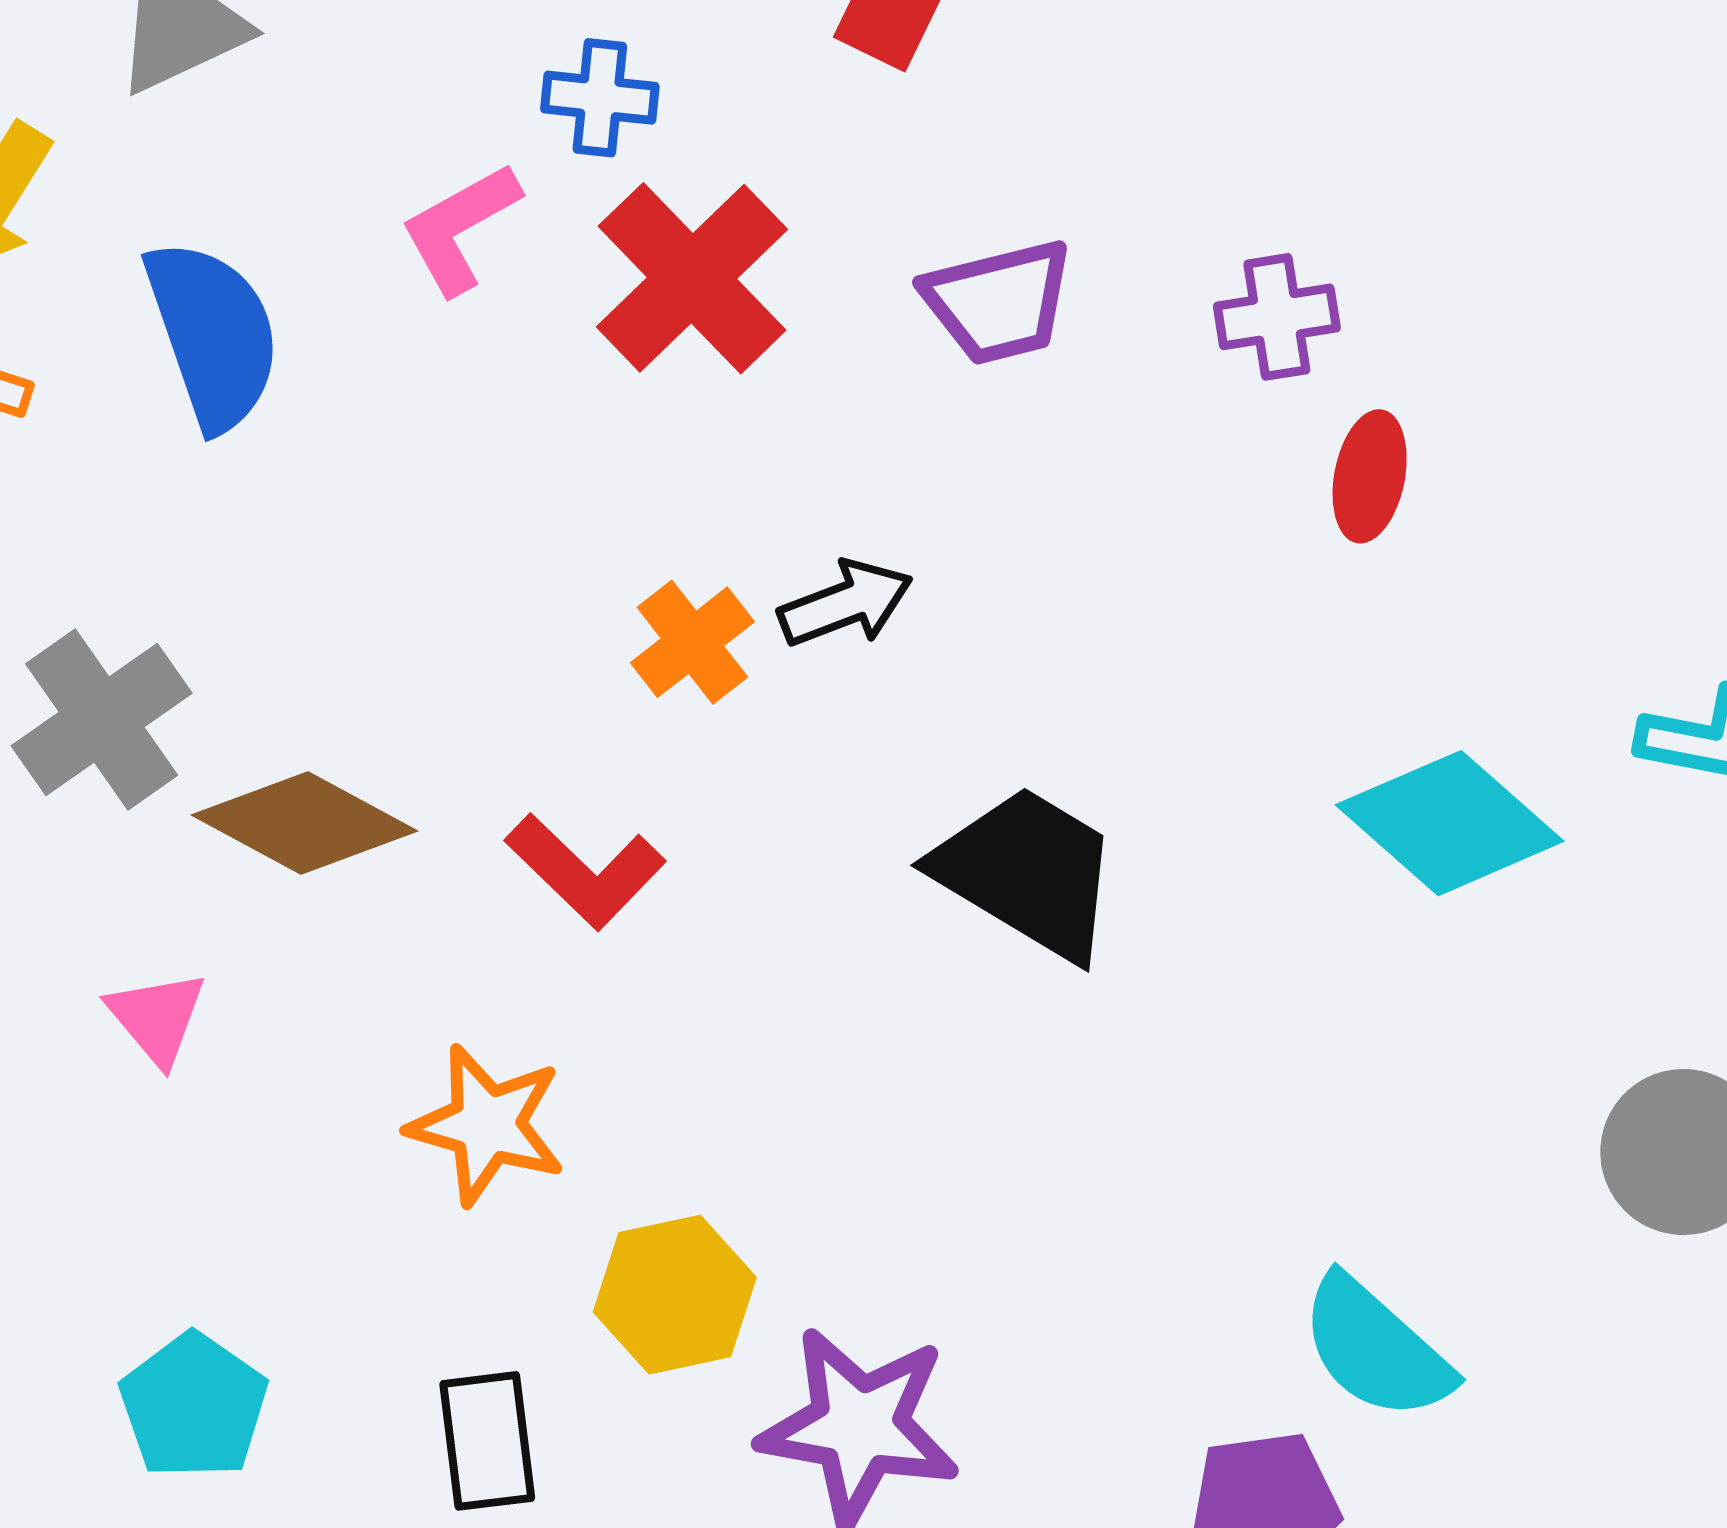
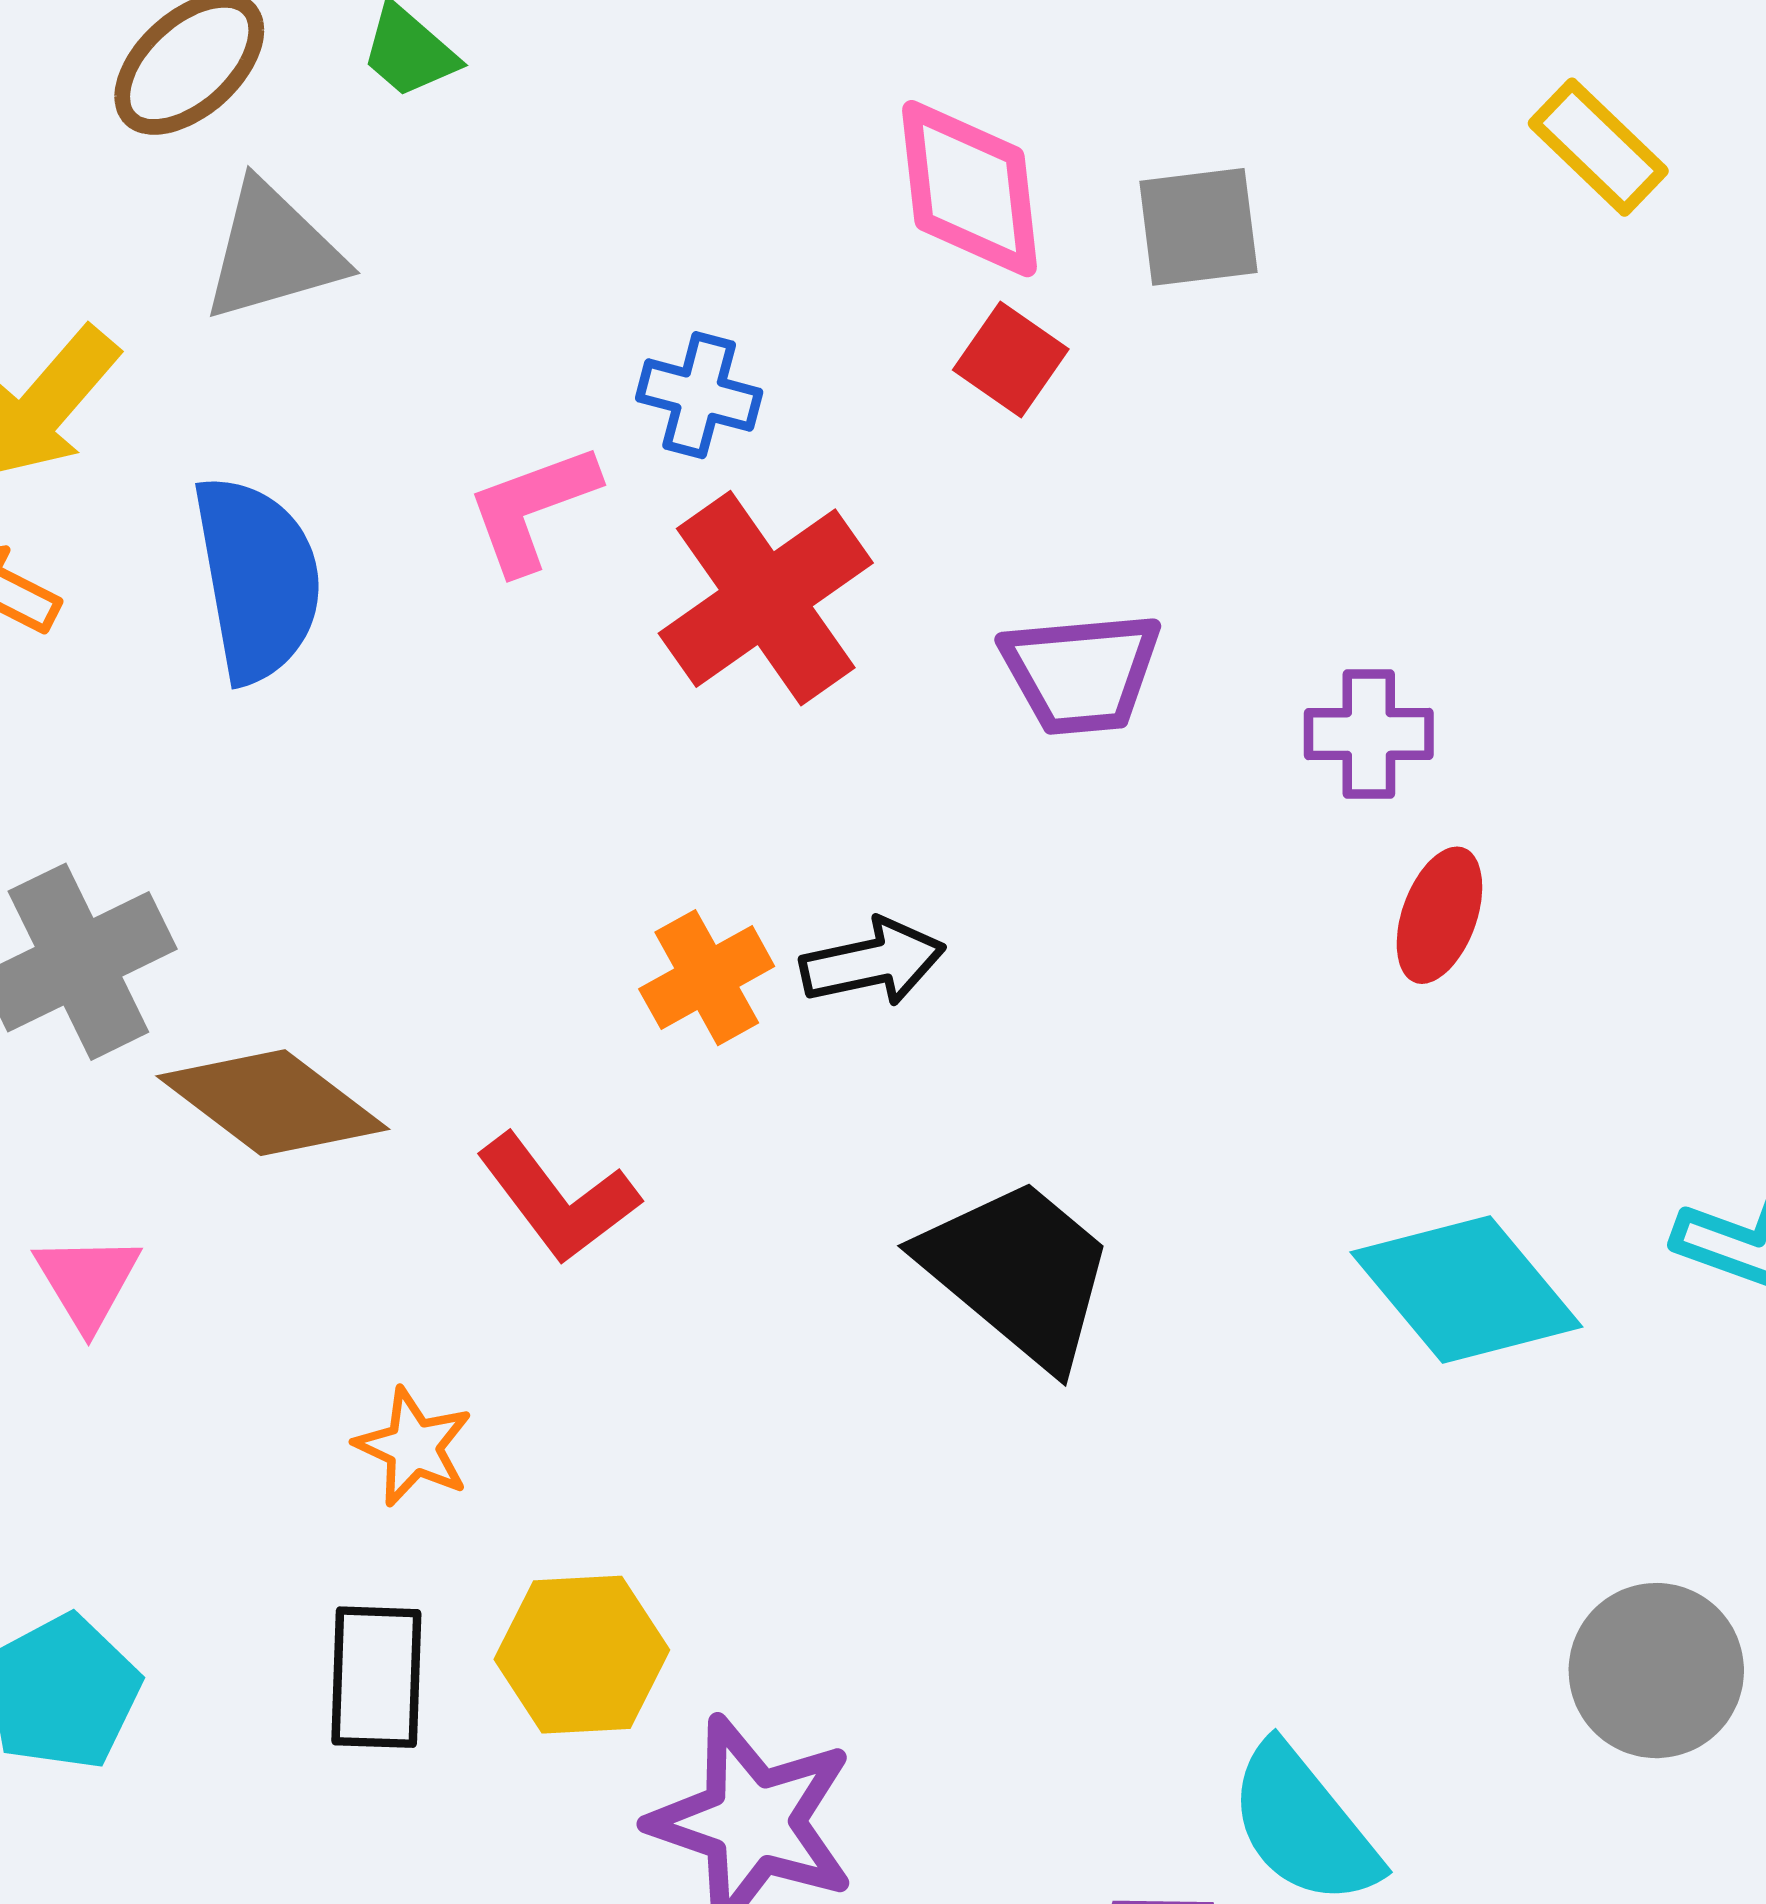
orange star: (487, 1125) -> (414, 1447), size x0.7
black rectangle: (487, 1441) -> (376, 1677), moved

